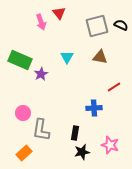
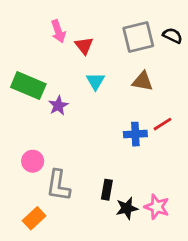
red triangle: (59, 13) -> (84, 46), moved
blue cross: (94, 108) -> (135, 134), moved
black star: (82, 152) -> (127, 208), moved

